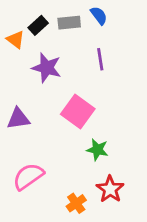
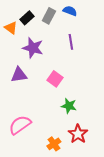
blue semicircle: (99, 16) -> (70, 11), turned -32
gray rectangle: (69, 23) -> (49, 16), turned -56
pink square: (78, 112) -> (55, 79), size x0.7
purple triangle: (18, 119) -> (19, 75), moved

